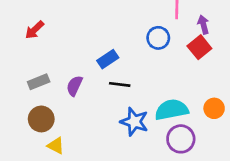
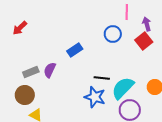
gray rectangle: (39, 82) -> (31, 72), moved
black line: (120, 84) -> (102, 78), moved
cyan semicircle: (172, 110) -> (123, 88), turned -35

